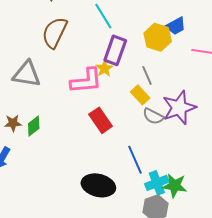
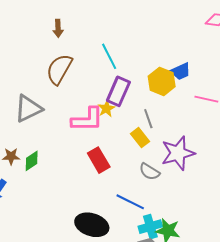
gray triangle: (27, 74) -> (28, 109), turned -40
gray semicircle: (153, 116) -> (149, 172), moved
blue line: (135, 160) -> (130, 202), turned -44

